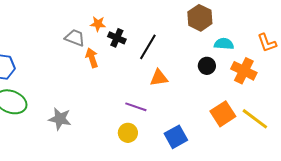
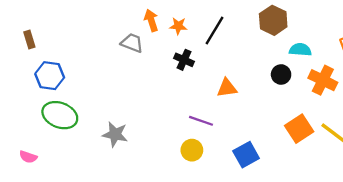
orange star: (98, 24) -> (178, 26), moved
black cross: (117, 38) -> (184, 60), moved
black line: (148, 47) -> (214, 30), moved
orange arrow: (92, 58) -> (151, 20), moved

